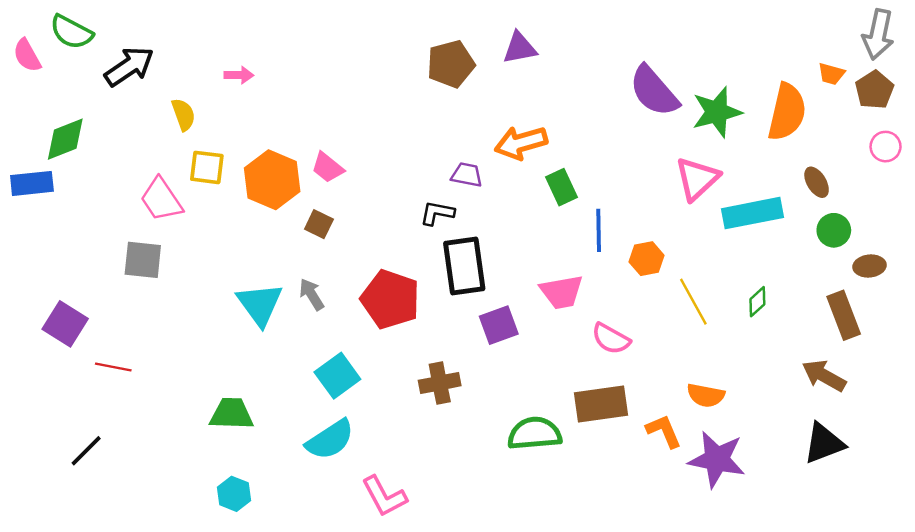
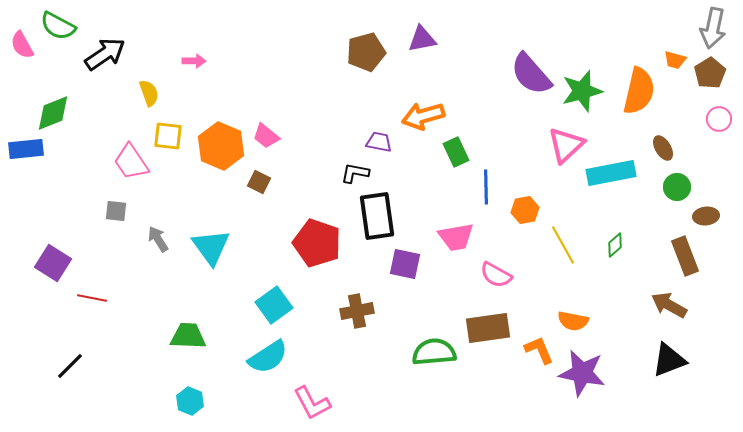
gray square: (143, 260) -> (116, 211), size x0.7
gray arrow: (312, 294) -> (158, 239), moved
purple square: (499, 325) -> (405, 264), turned 32

